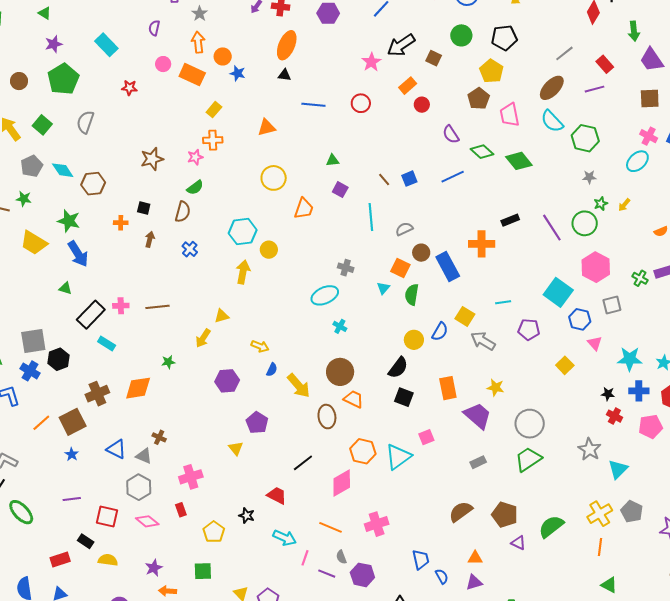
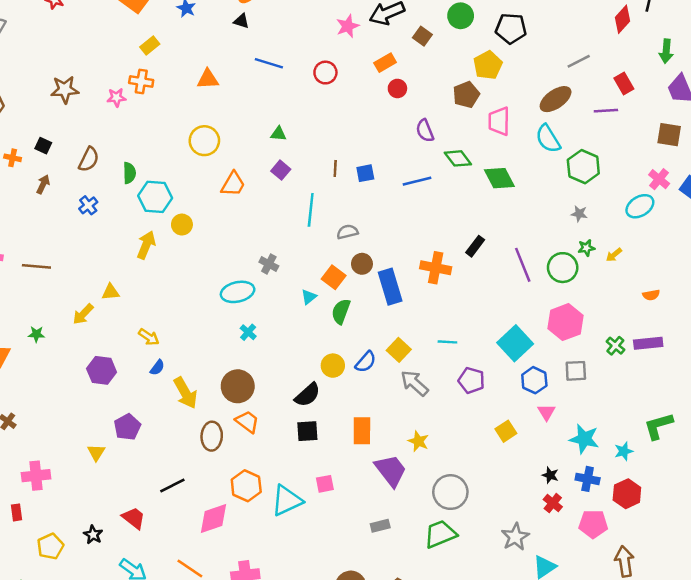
brown line: (384, 180) -> (335, 168), turned 32
green semicircle: (195, 188) -> (129, 173), moved, turned -66
black rectangle: (510, 220) -> (475, 246), turned -42
black square: (404, 397) -> (307, 431), turned -36

